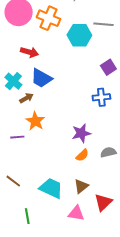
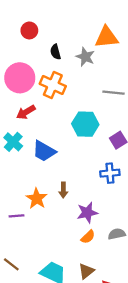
cyan hexagon: (79, 35) -> (85, 124), moved
red arrow: (29, 52) -> (26, 112), moved, turned 132
cyan cross: (13, 81) -> (13, 142), moved
brown arrow: (26, 98) -> (63, 190), moved, turned 120

